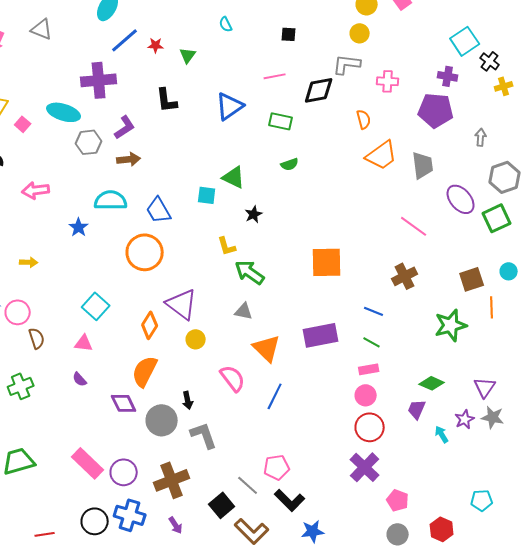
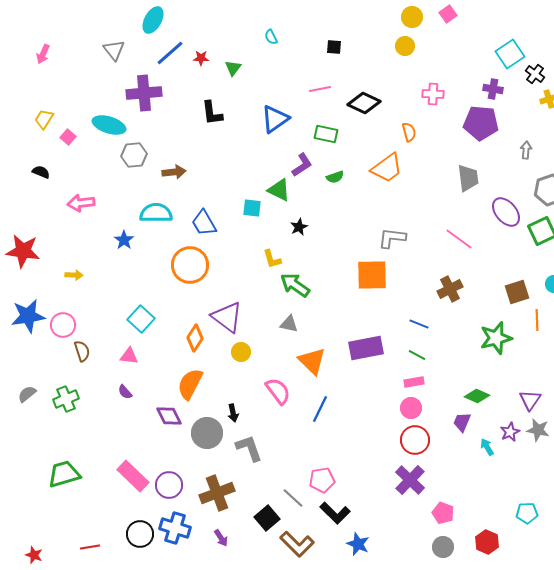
gray triangle: (42, 29) -> (114, 50), moved, turned 30
gray L-shape: (347, 64) -> (392, 238), moved
black diamond: (319, 90) -> (364, 103), turned 36
purple L-shape: (125, 127) -> (302, 165), moved
orange trapezoid: (382, 155) -> (387, 168), moved
blue star: (313, 531) -> (358, 544), turned 30

